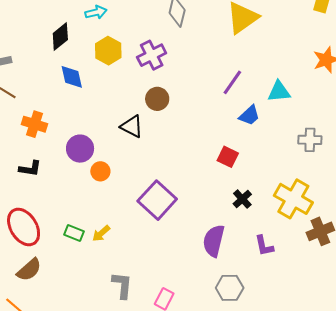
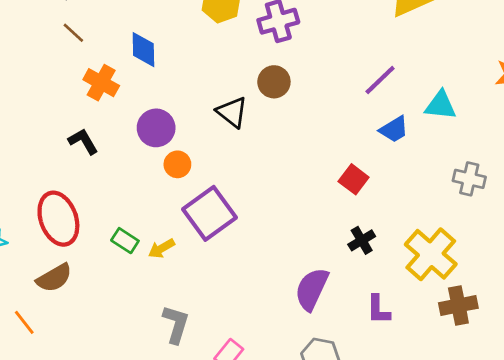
blue diamond: (72, 77) -> (143, 50), moved
black L-shape: (30, 169) -> (83, 141), turned -140
purple square: (157, 200) -> (210, 213), moved

